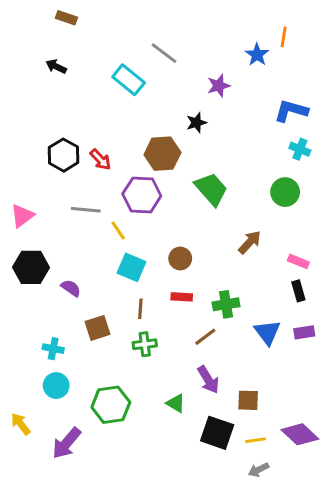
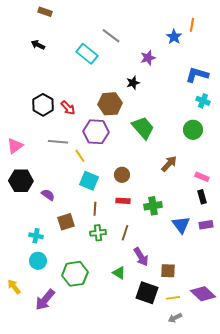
brown line: (205, 337) -> (125, 233), moved, turned -35

